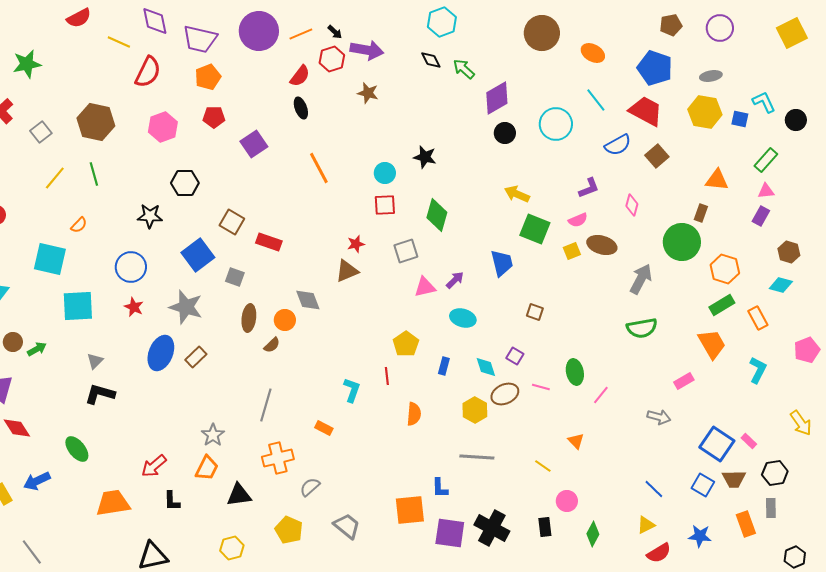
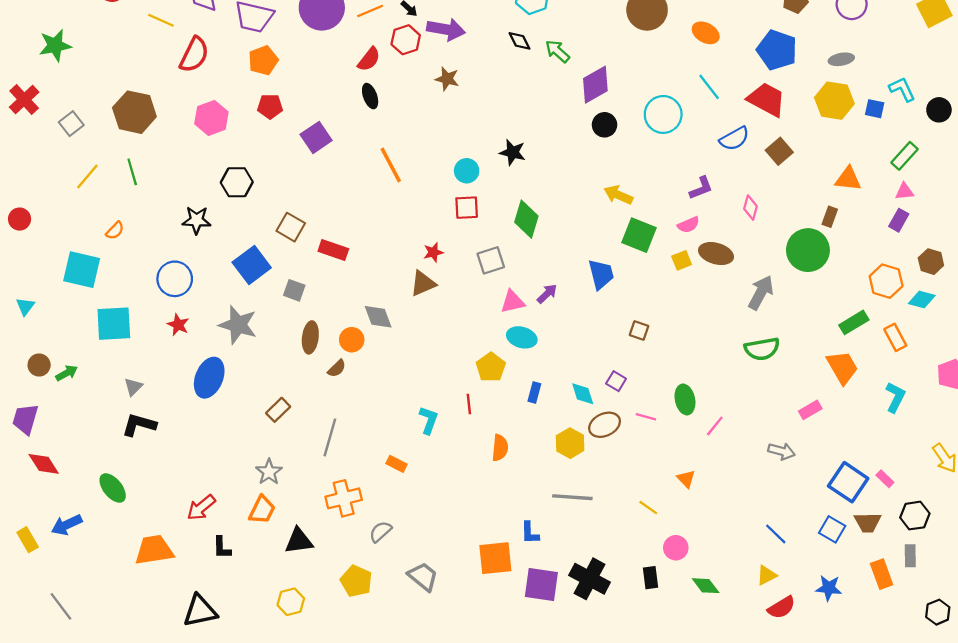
orange hexagon: (725, 269) -> (886, 281), moved
cyan ellipse: (463, 318) -> (522, 337), moved
brown rectangle: (196, 357) -> (278, 410), moved
green diamond: (593, 534) -> (706, 586), turned -65

